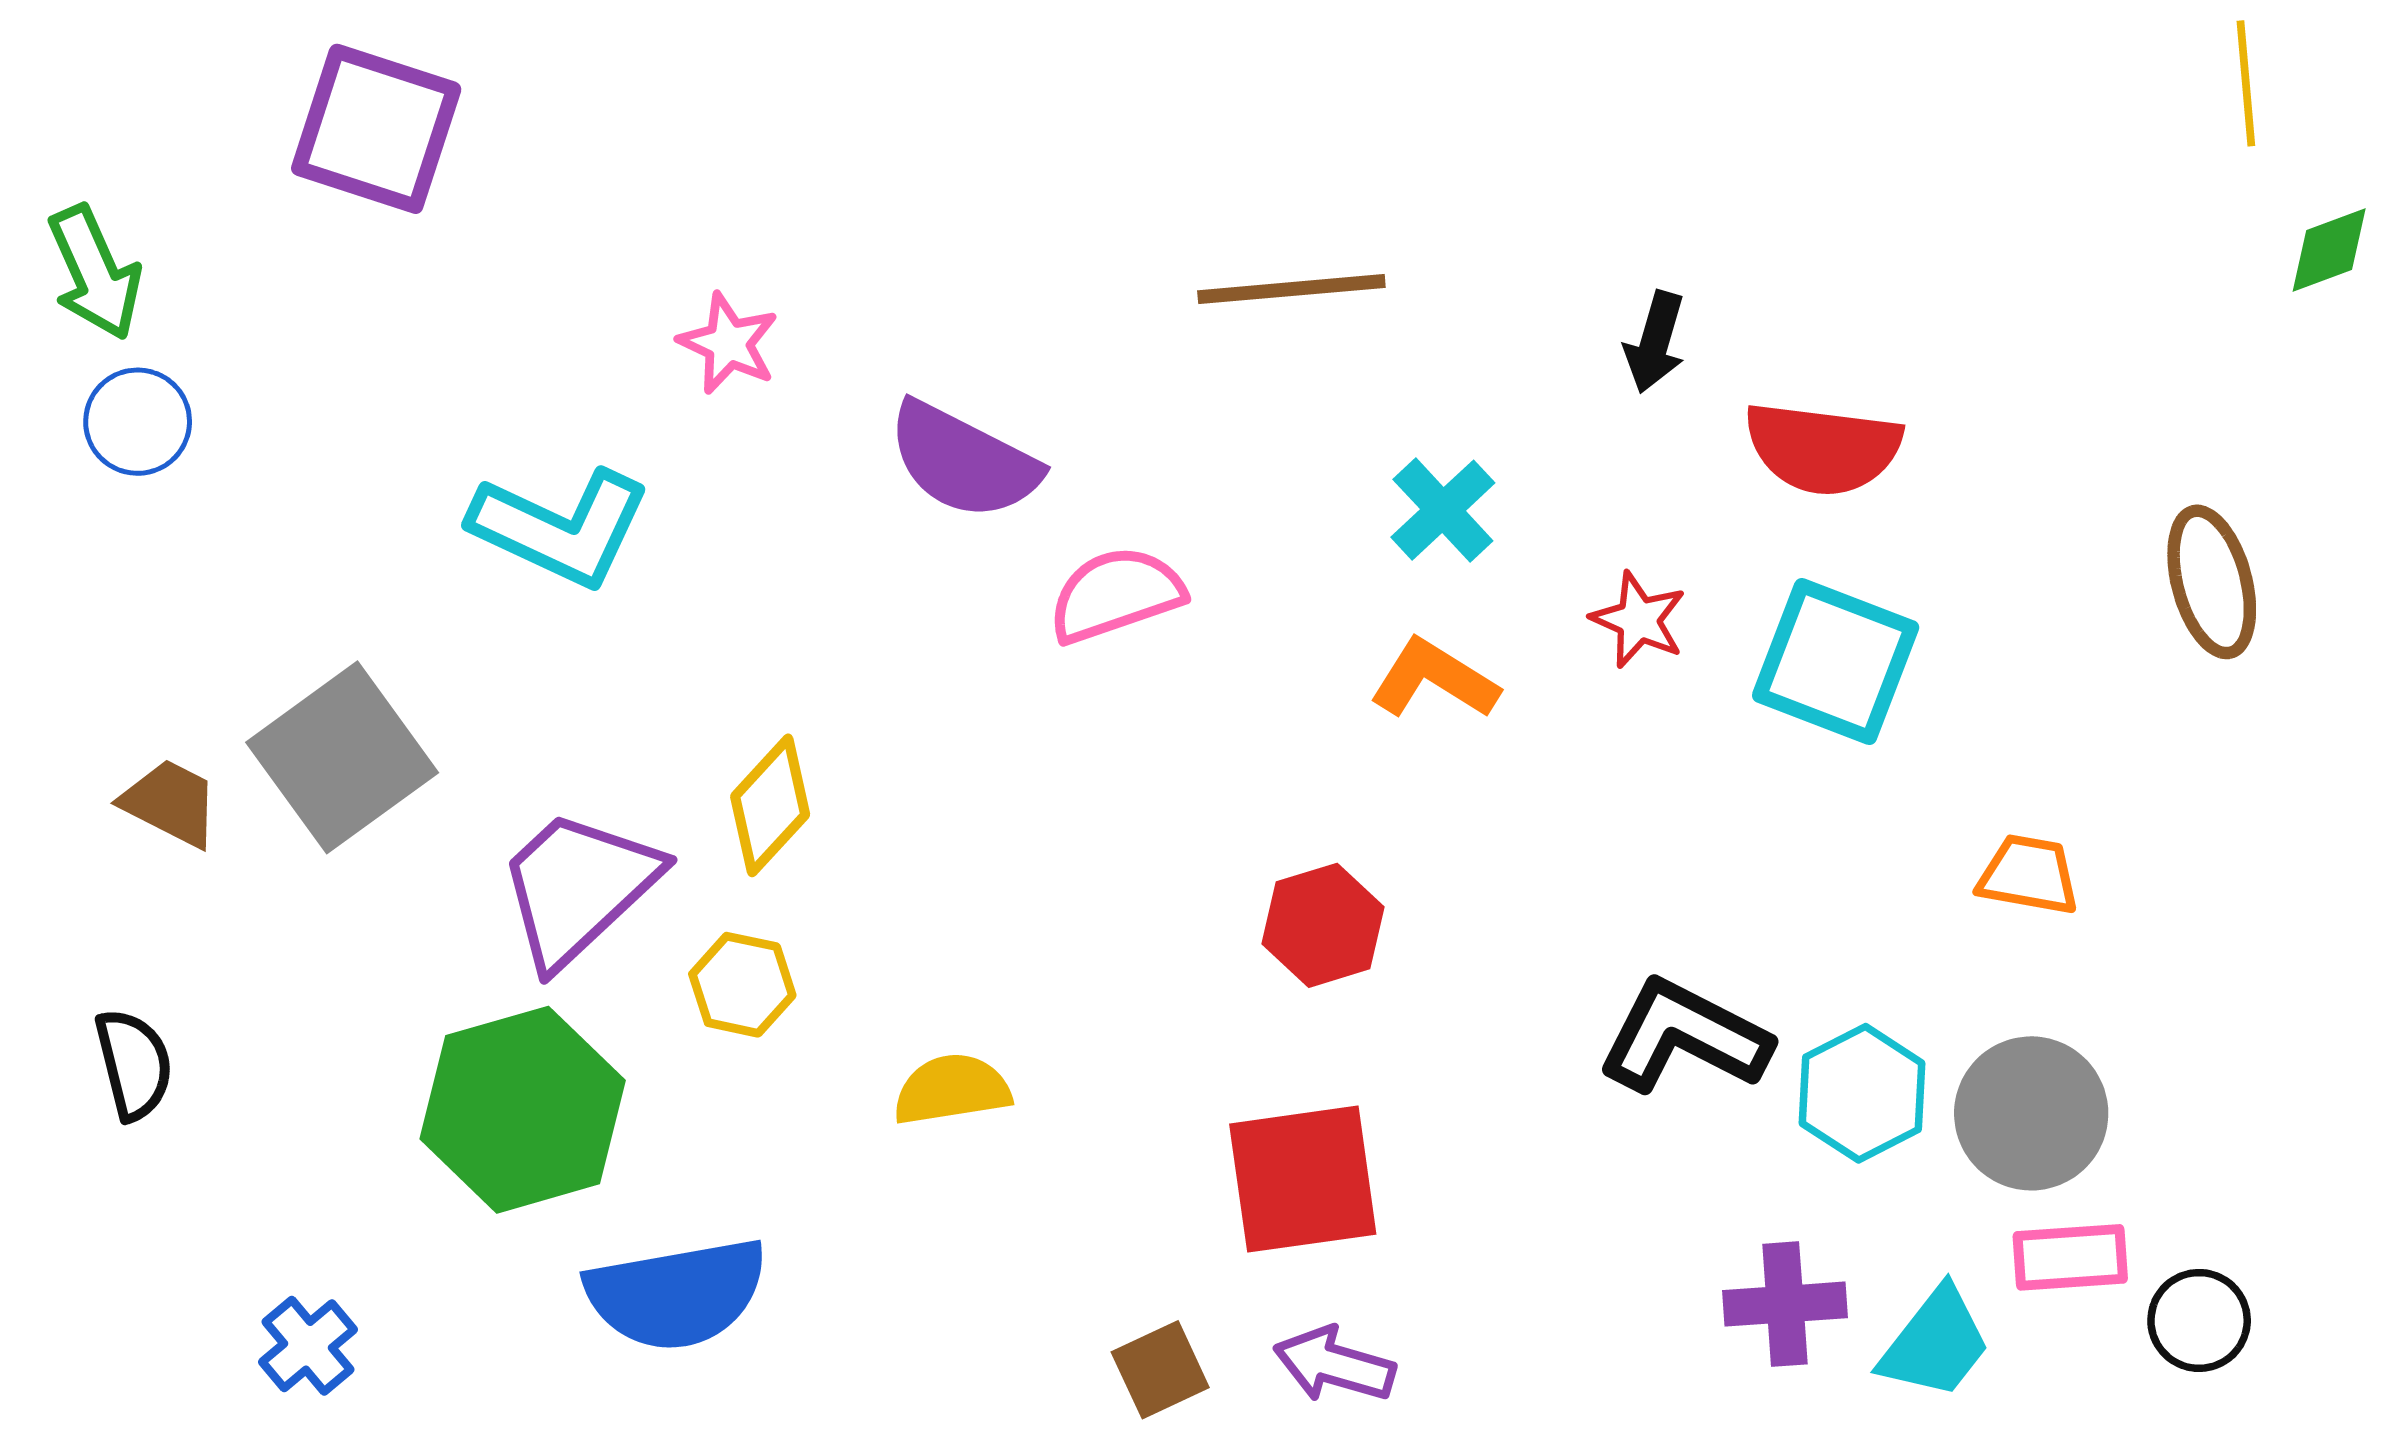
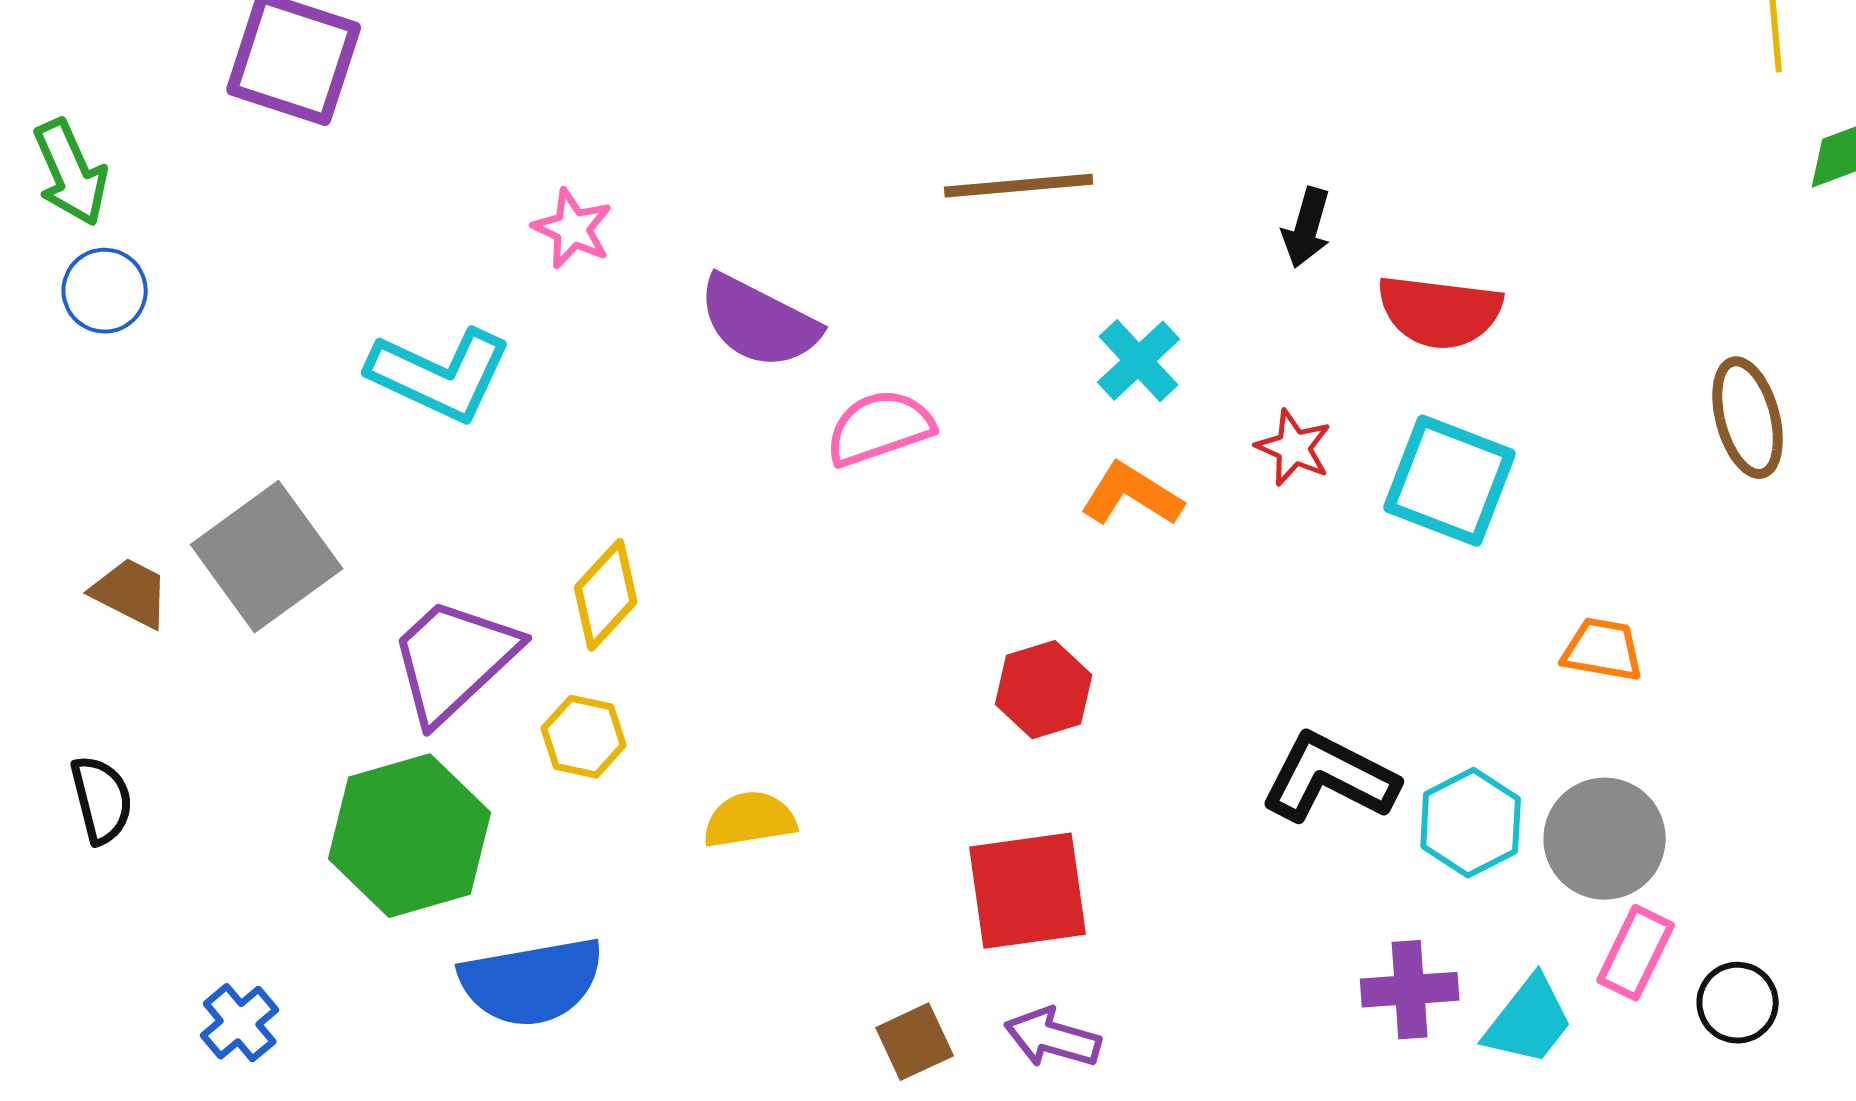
pink rectangle: (2070, 1257) -> (1636, 953), turned -60

